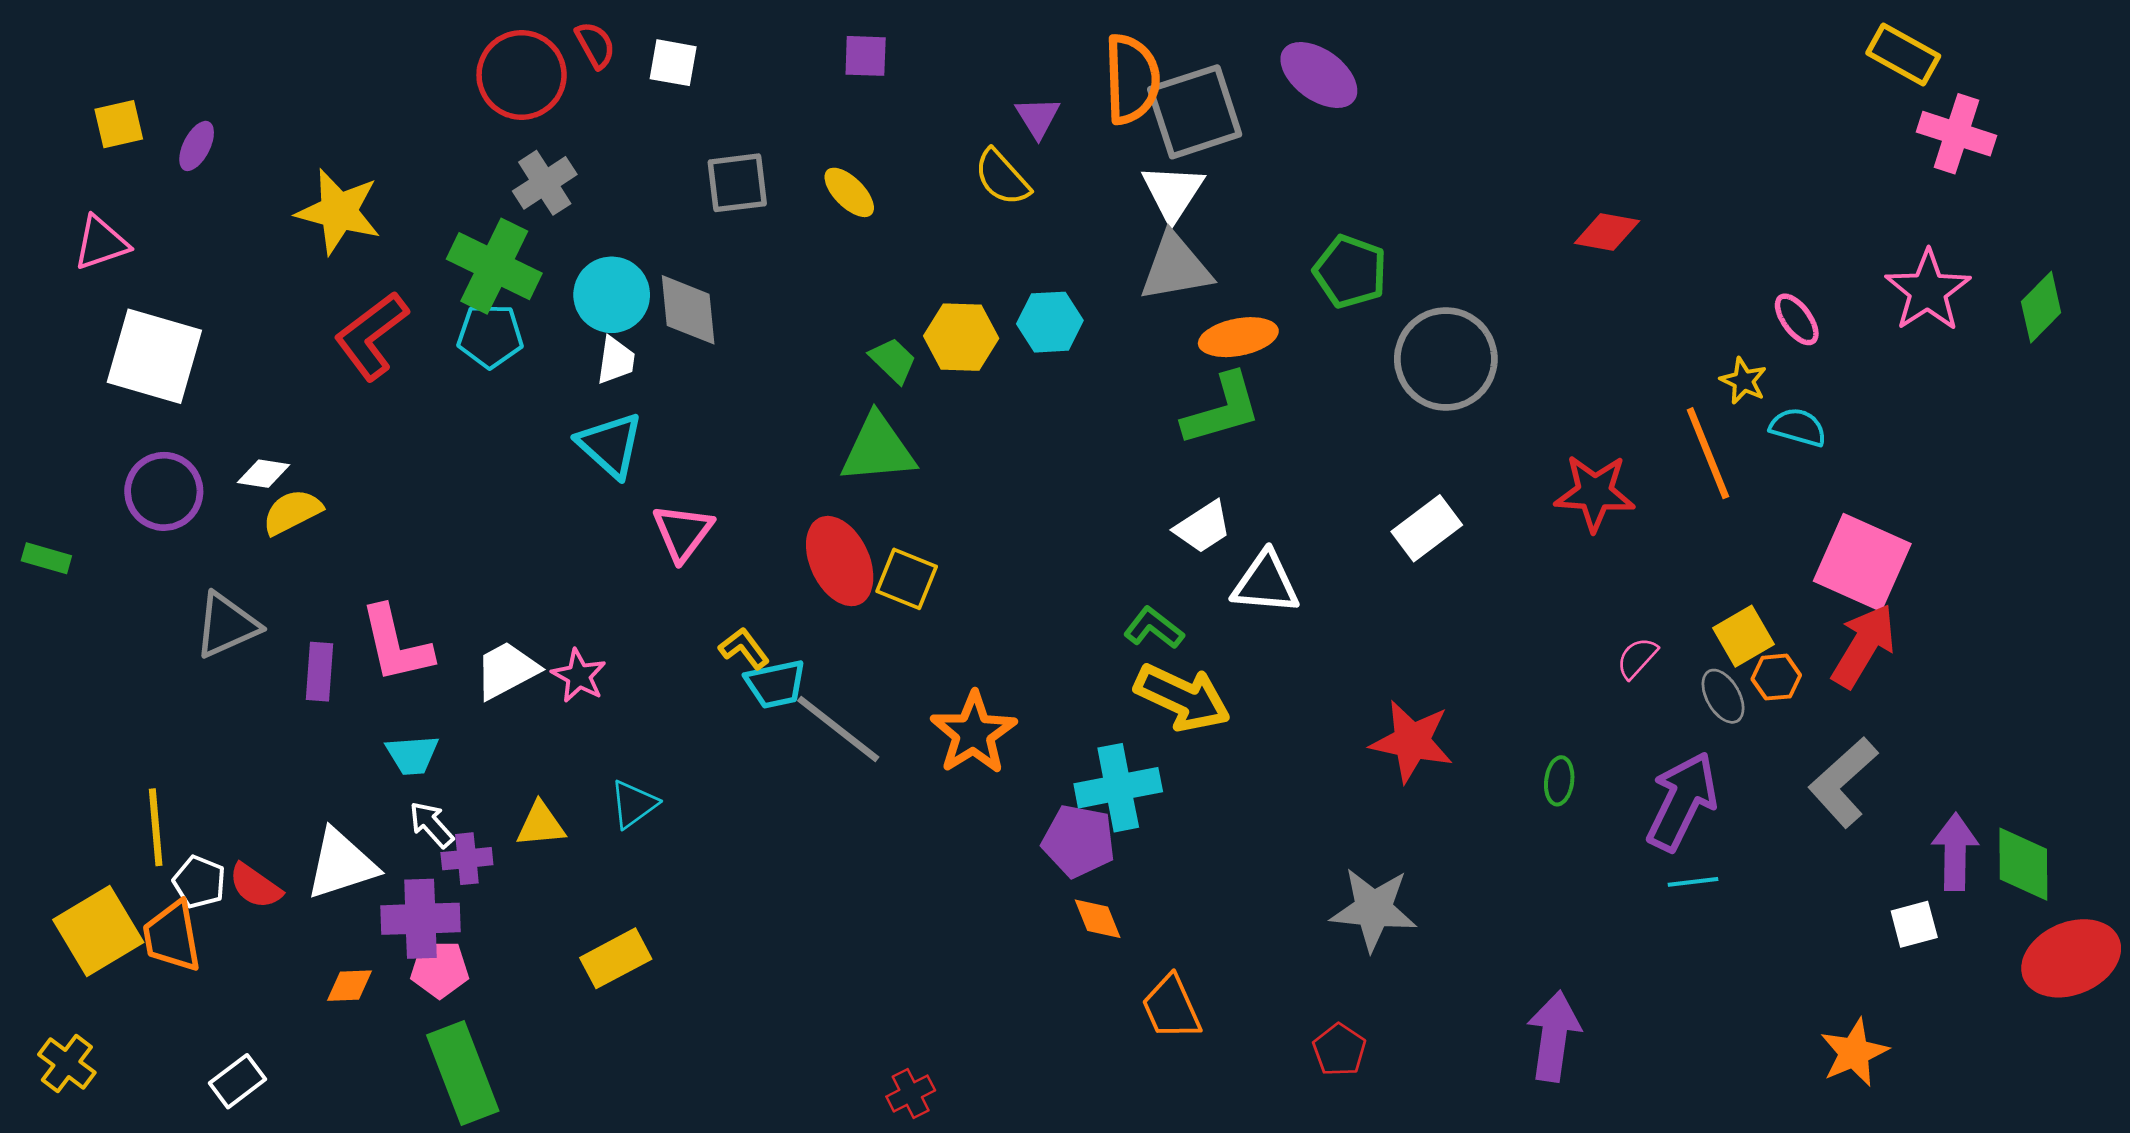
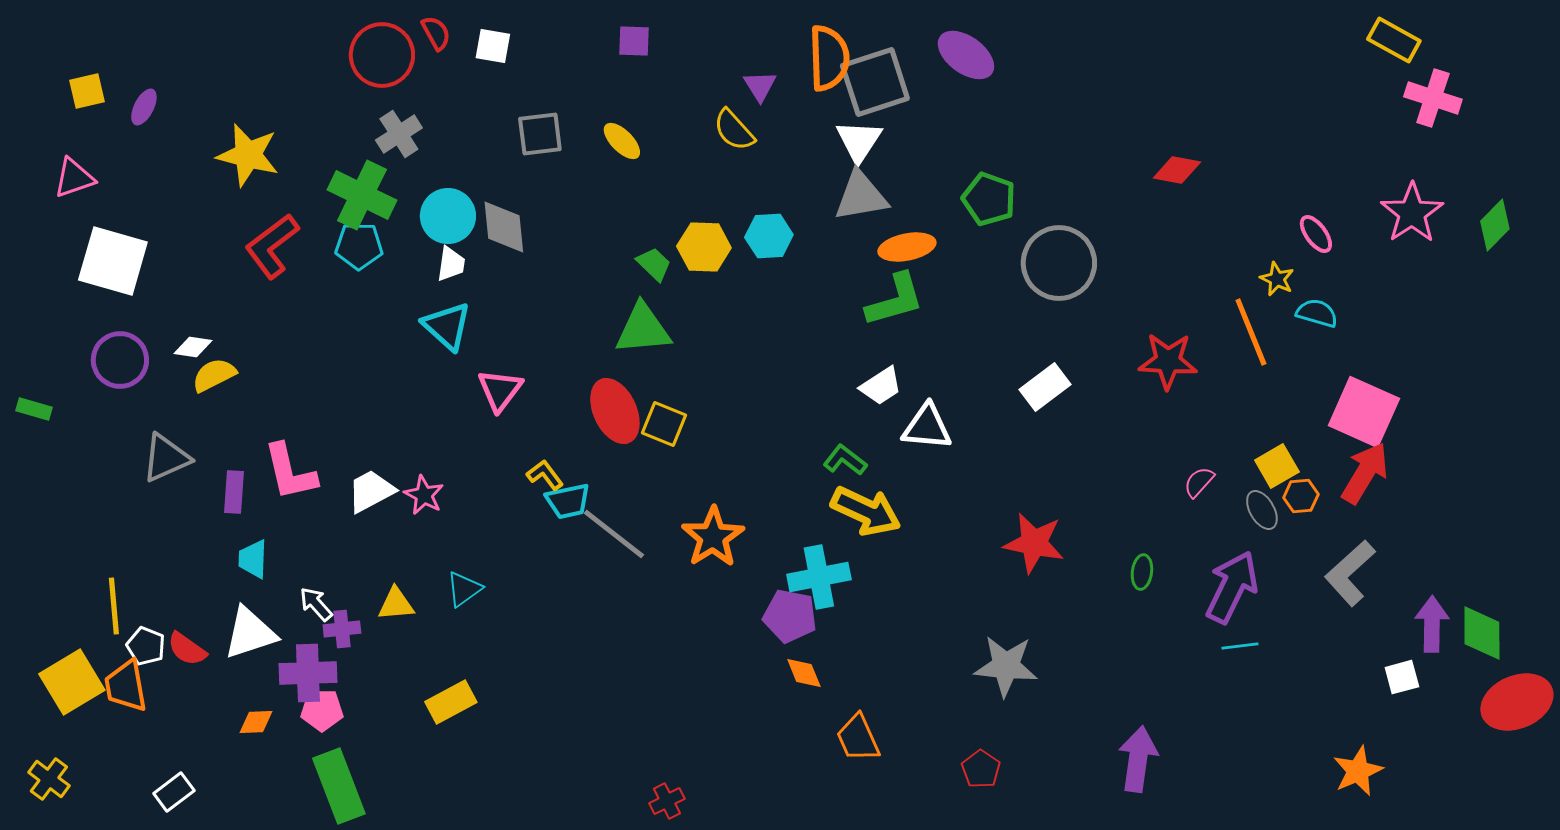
cyan trapezoid: (412, 755) -> (253, 559), moved, turned 96

